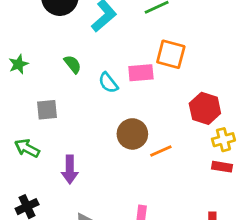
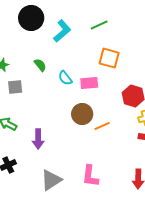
pink rectangle: (141, 73) -> (89, 83), moved
gray square: (47, 110) -> (15, 87), moved

